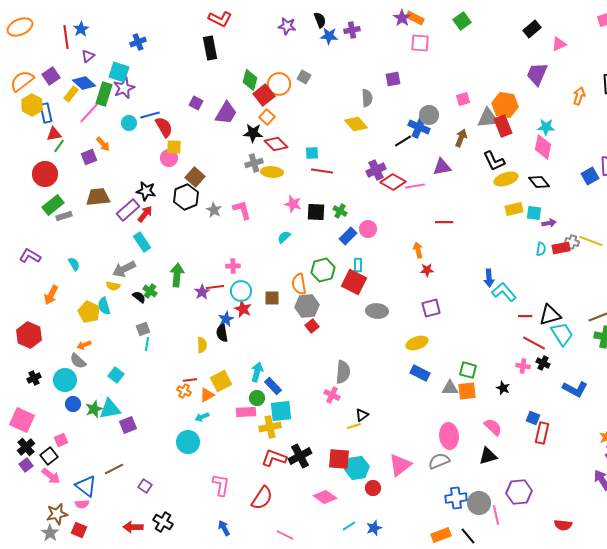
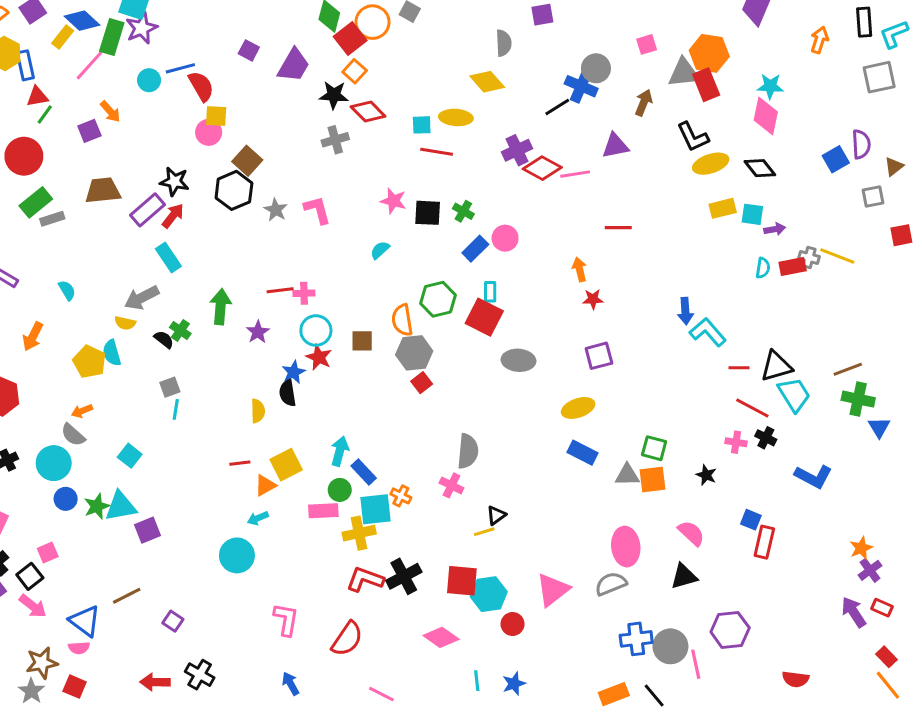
yellow ellipse: (272, 172) -> (456, 117), moved
red line: (215, 287) -> (280, 290), moved
orange cross: (184, 391) -> (401, 496), moved
cyan line: (349, 526) -> (477, 681), turned -64

